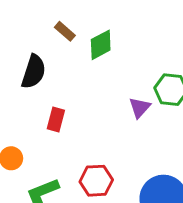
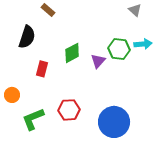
green diamond: (101, 45) -> (72, 53), moved

